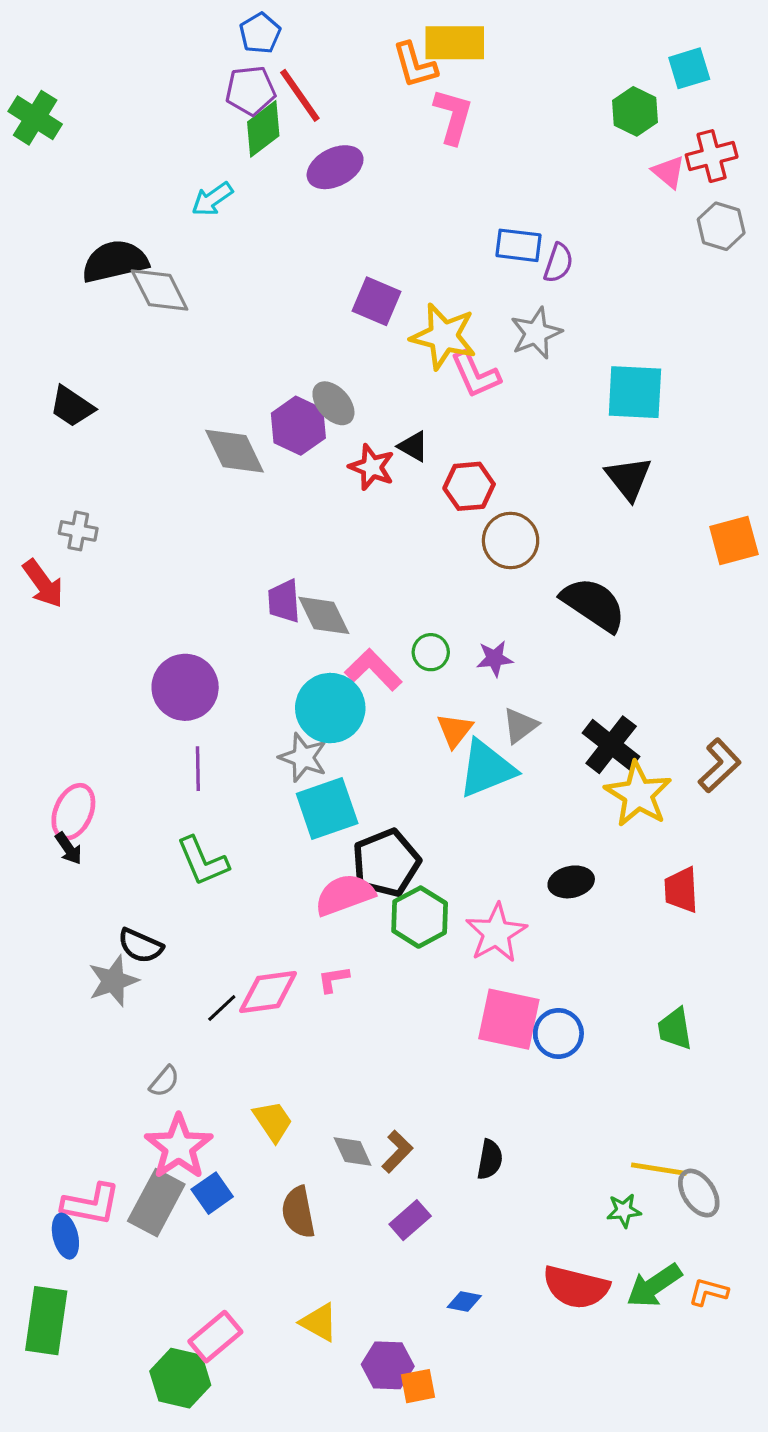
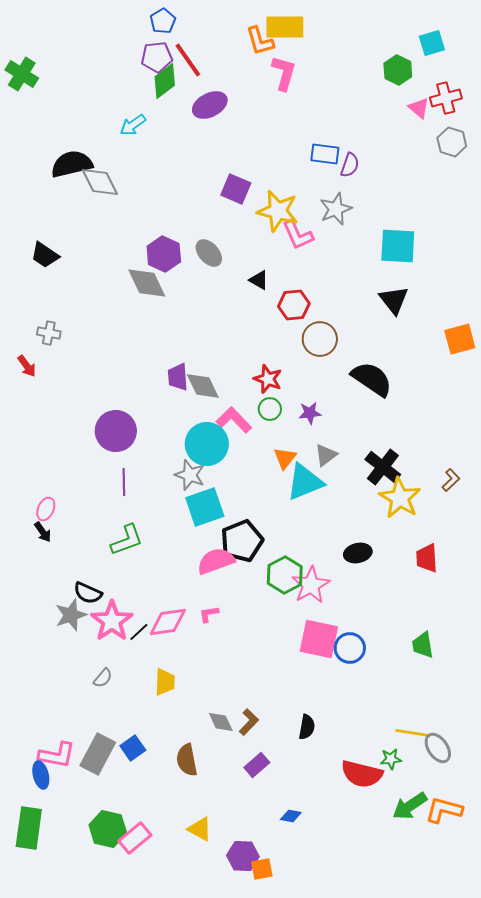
purple hexagon: (298, 426) -> (164, 254), moved
red star: (372, 467) -> (268, 379), moved
red arrow: (43, 584) -> (27, 366), size x0.7
brown L-shape: (720, 765) -> (451, 480), size x0.7
pink ellipse: (73, 812) -> (46, 509), size x0.7
green L-shape: (203, 861) -> (127, 540), turned -87
green hexagon: (420, 917) -> (285, 575), moved
yellow trapezoid: (273, 1121) -> (165, 682), moved, turned 36
pink star: (179, 1147) -> (112, 621), moved
red semicircle: (576, 1287) -> (362, 774), moved
orange L-shape: (708, 1292) -> (444, 810), size x1.5
green hexagon: (180, 1378) -> (108, 829), moved

